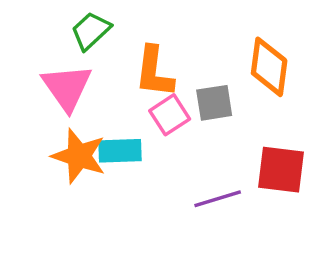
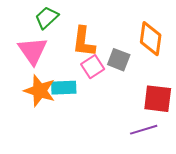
gray square: (214, 103) -> (119, 60), turned 30
purple line: (218, 199) -> (144, 130), moved

